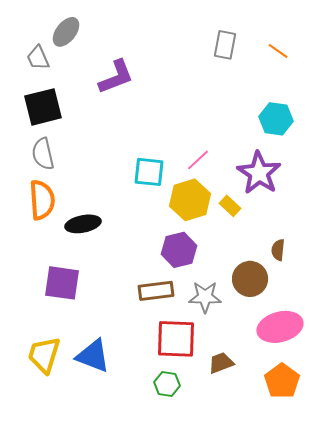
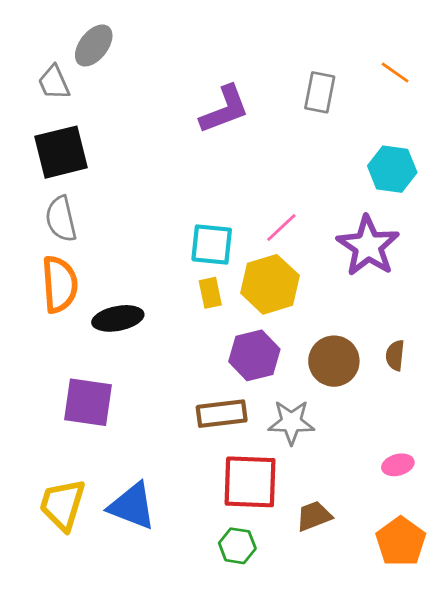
gray rectangle: (225, 45) -> (320, 92), moved
purple L-shape: (116, 77) -> (224, 109), moved
yellow rectangle: (230, 206) -> (210, 293), moved, turned 35
brown circle: (250, 279) -> (334, 361), moved
pink ellipse: (280, 327) -> (398, 465), size x0.5

